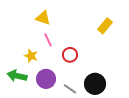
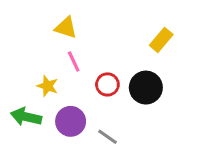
black circle: (95, 84) -> (146, 88), moved

